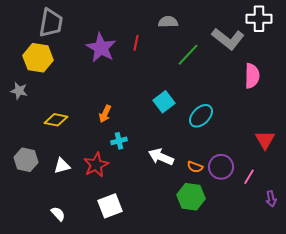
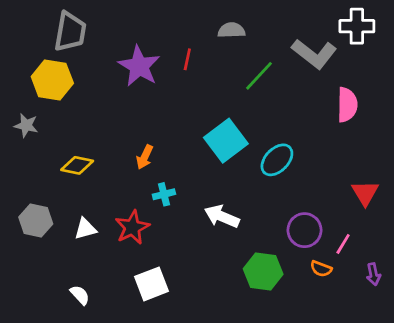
cyan square: (164, 102) -> (226, 141), size x1.4
orange semicircle: (195, 167) -> (321, 269), moved

